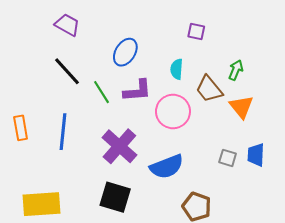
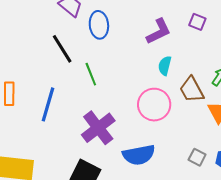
purple square: (196, 31) -> (197, 22), moved
blue ellipse: (125, 52) -> (99, 25), moved, turned -48
purple L-shape: (137, 91) -> (159, 31), moved, turned -32

